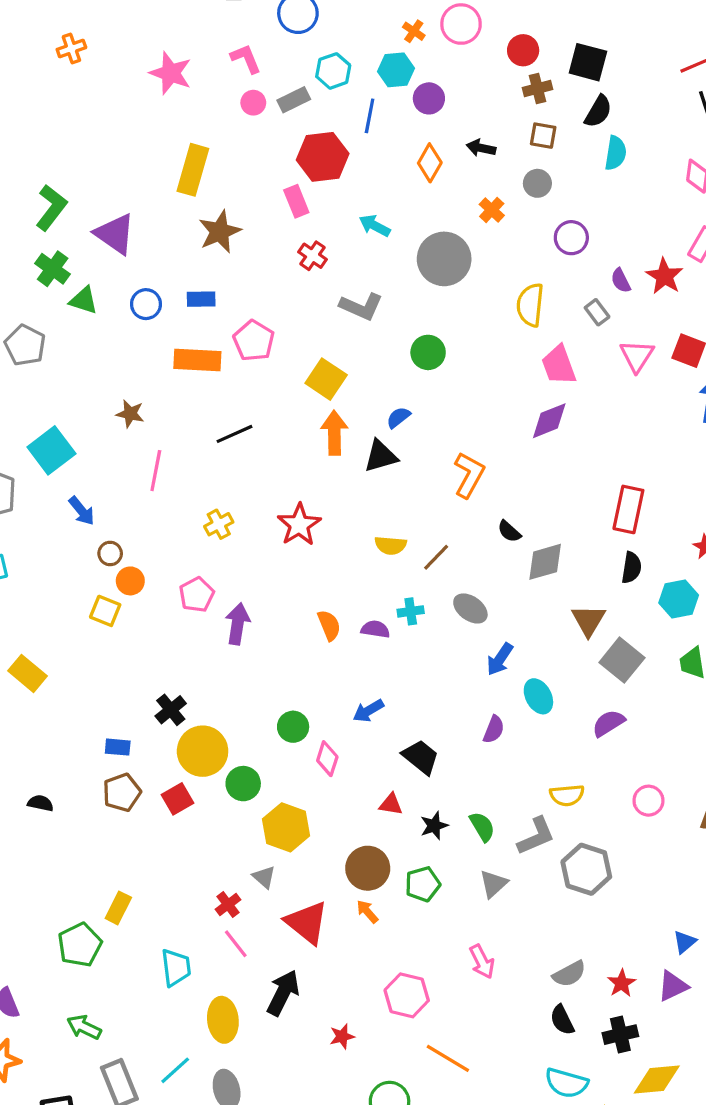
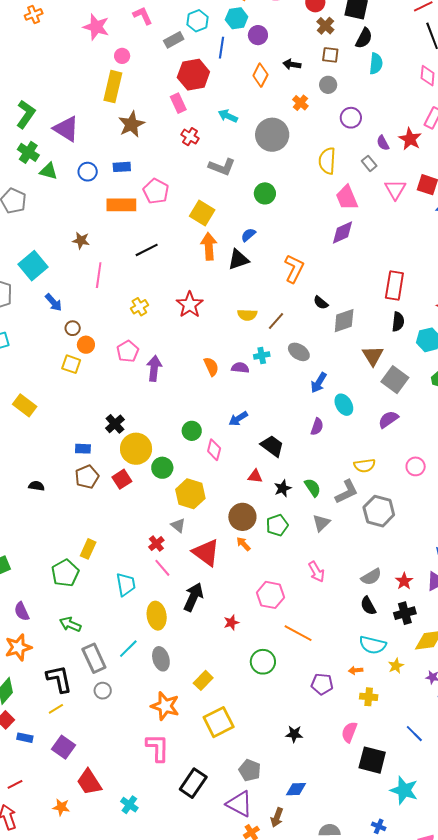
brown cross: (537, 88) -> (325, 26), turned -30
pink circle: (253, 103) -> (122, 56), moved

